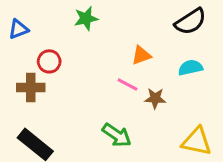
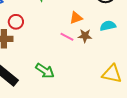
brown star: (155, 98) -> (85, 36), moved
green arrow: (117, 135) -> (45, 71), moved

